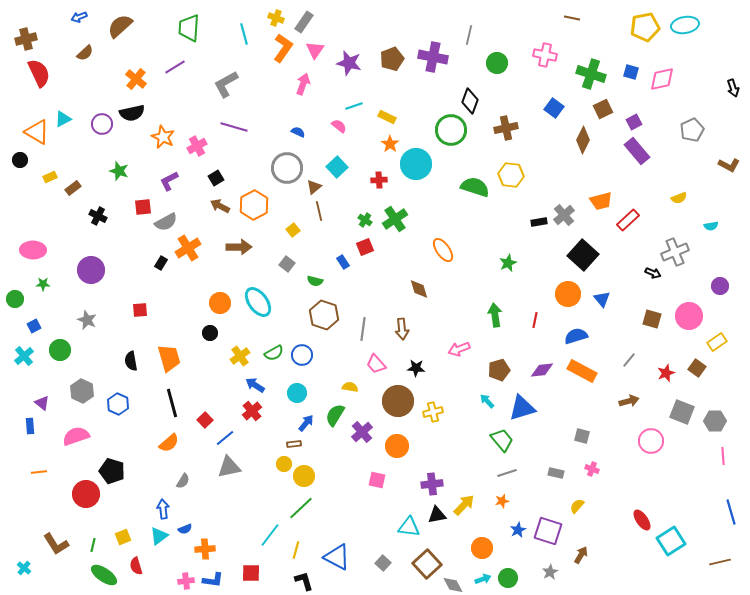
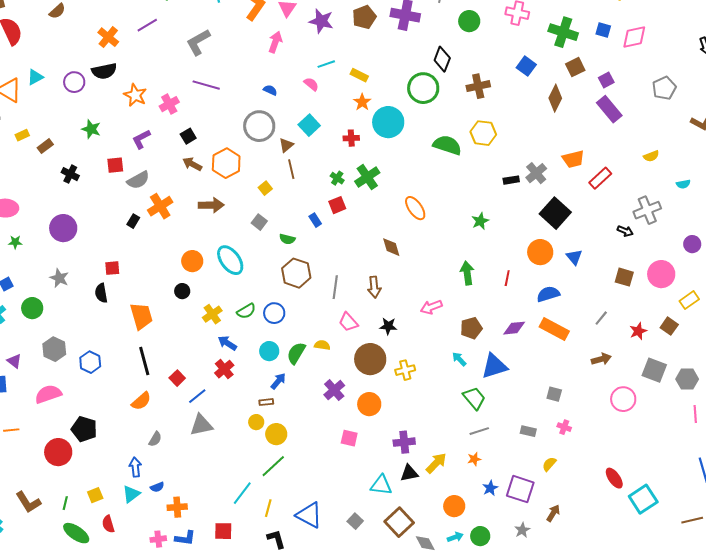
black semicircle: (131, 361) -> (101, 293), moved
green semicircle: (335, 415) -> (296, 353), moved

